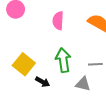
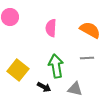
gray line: (95, 64) -> (87, 58), moved
black arrow: (43, 82) -> (44, 87), moved

